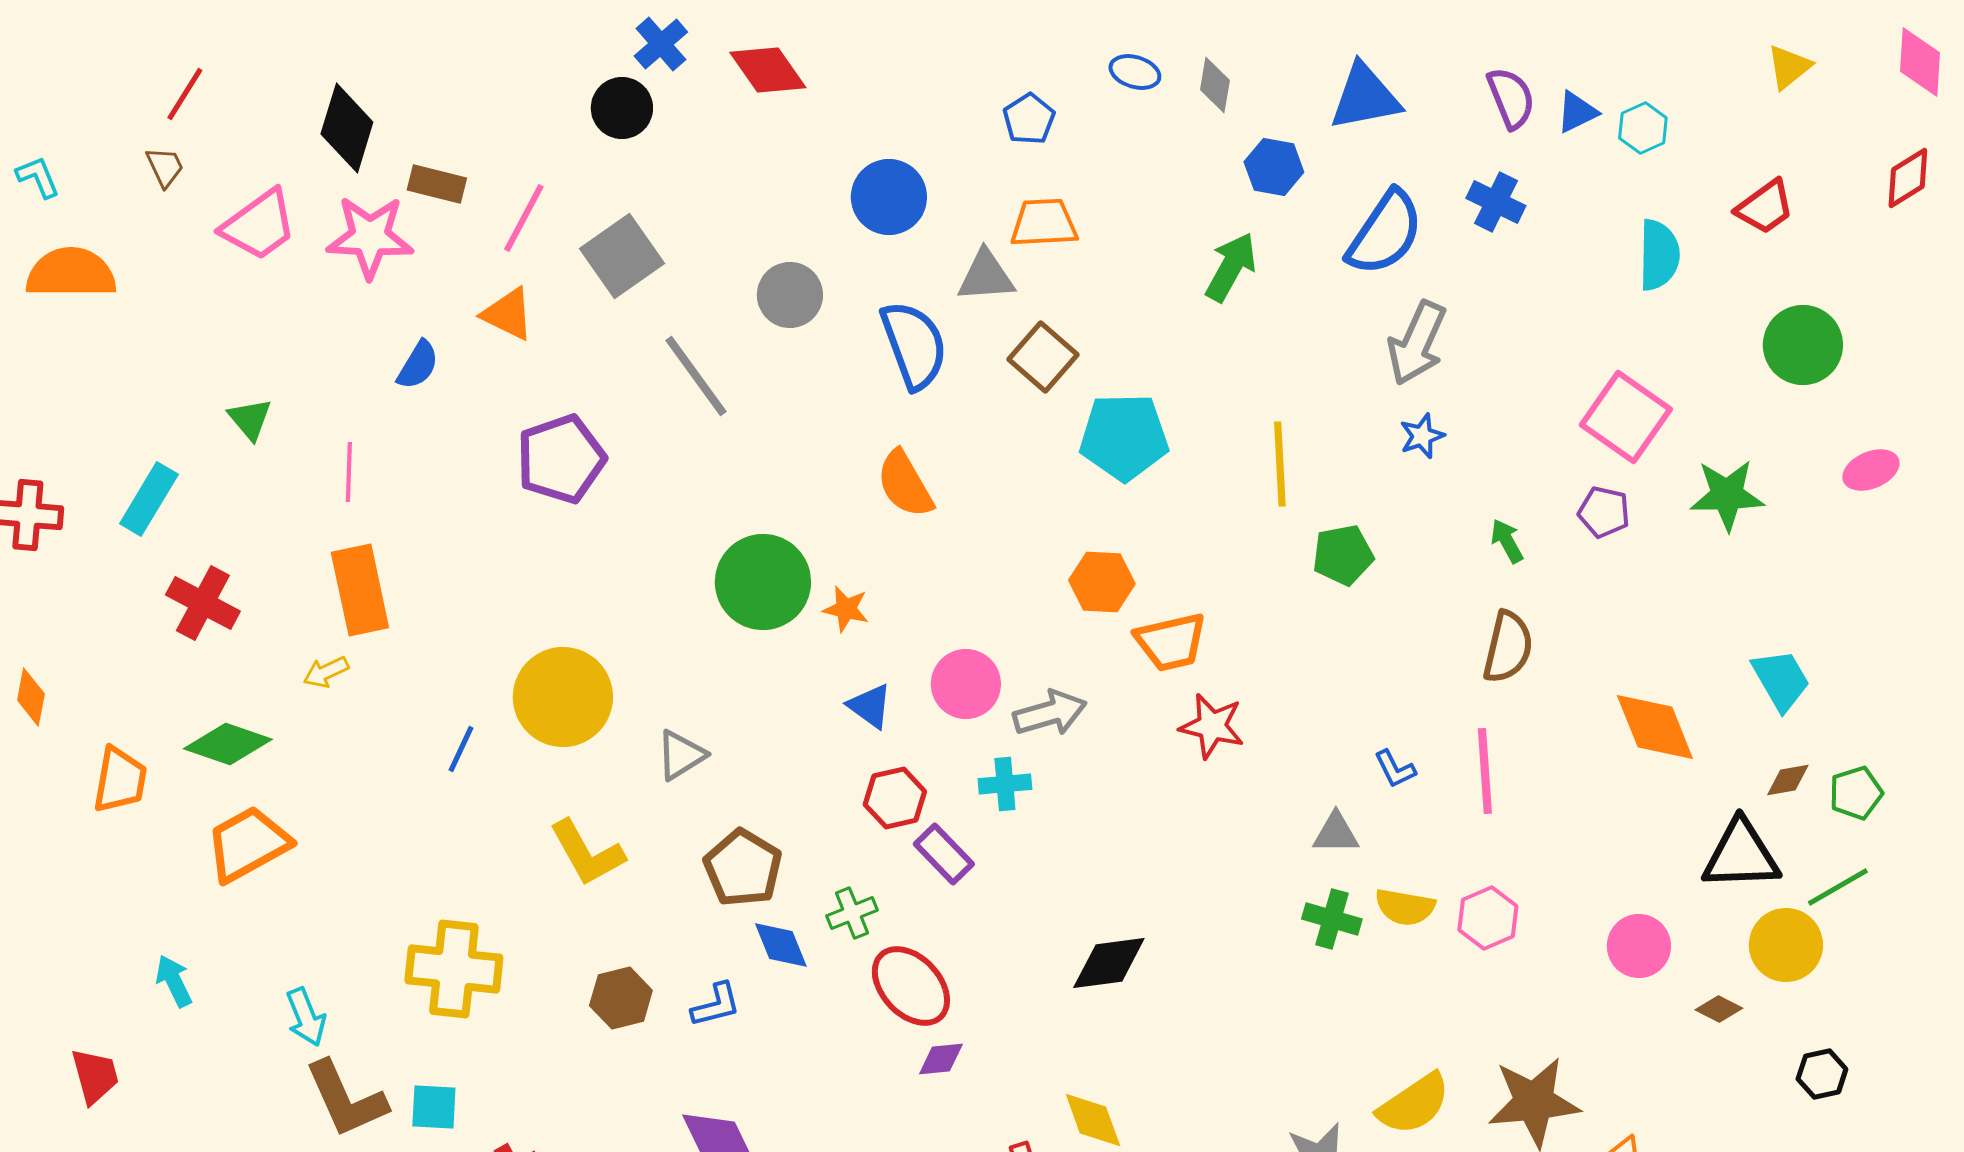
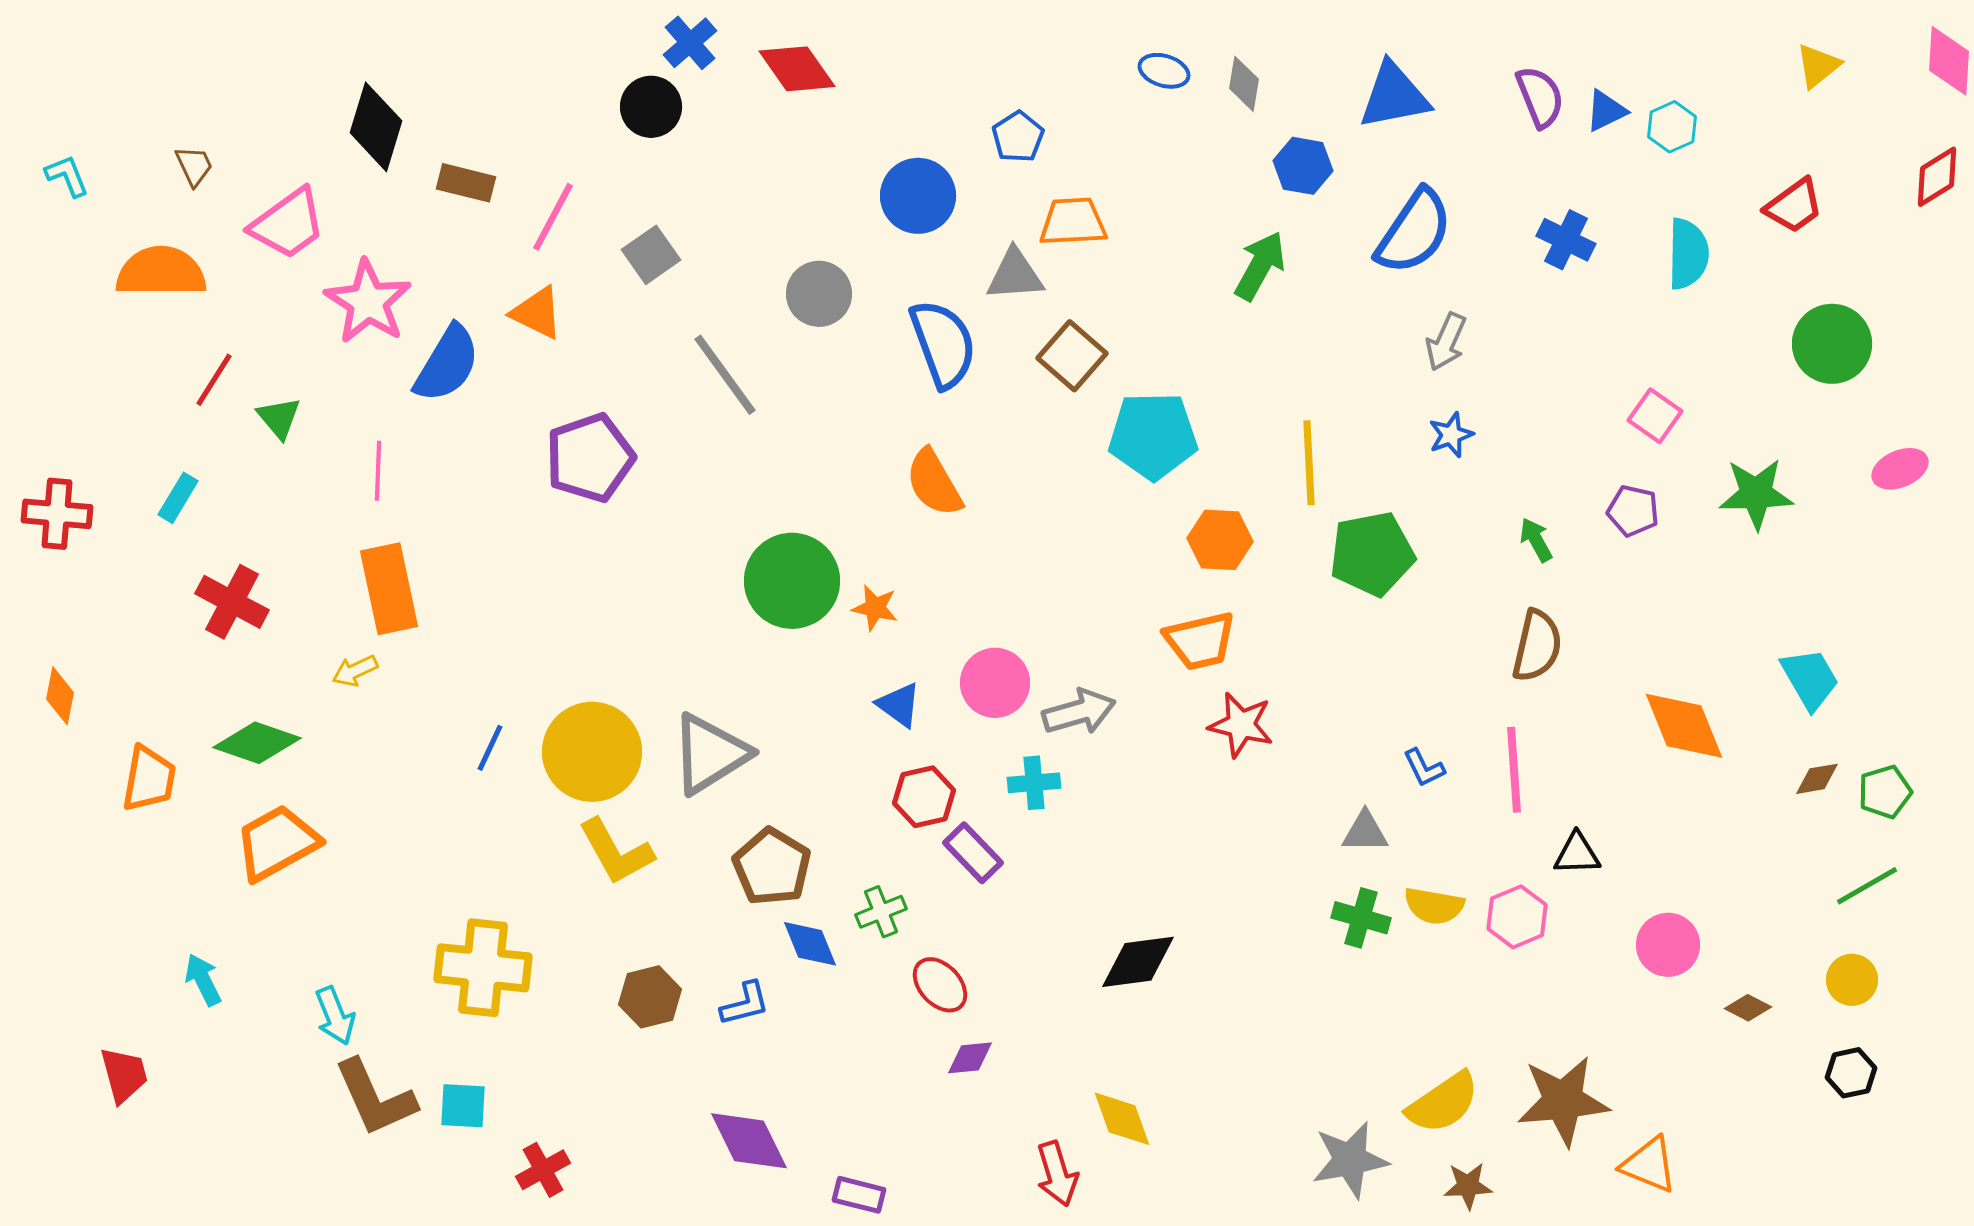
red line: (185, 94) -> (214, 380), moved
blue pentagon: (1029, 119) -> (1018, 137), moved
blue cross: (1496, 202) -> (1566, 240), moved
pink star: (370, 237) -> (368, 302), moved, turned 30
gray square: (622, 256) -> (651, 255), size x0.7
orange semicircle: (71, 273) -> (161, 272), moved
gray arrow: (1417, 343) -> (1446, 342), size x0.7
blue semicircle: (418, 365) -> (447, 364), size x1.6
pink square: (1626, 417) -> (1655, 416), size x0.6
cyan rectangle: (149, 499) -> (178, 498), size x0.7
green pentagon: (1343, 555) -> (1372, 554), size x1.4
orange hexagon: (1102, 582) -> (1220, 540), moved
yellow circle: (563, 697) -> (592, 752), moved
gray triangle: (681, 755) -> (710, 754), size x1.6
black triangle: (1741, 855) -> (1577, 854), moved, size x0.6
yellow circle: (1786, 945) -> (1852, 980), moved, size x0.7
red ellipse: (911, 986) -> (940, 985), size x0.7

